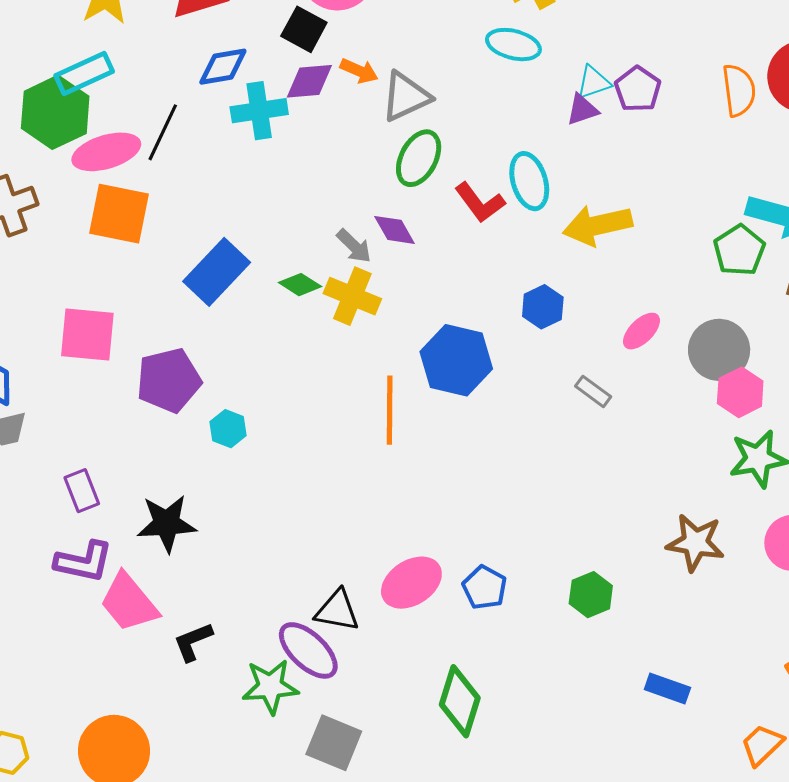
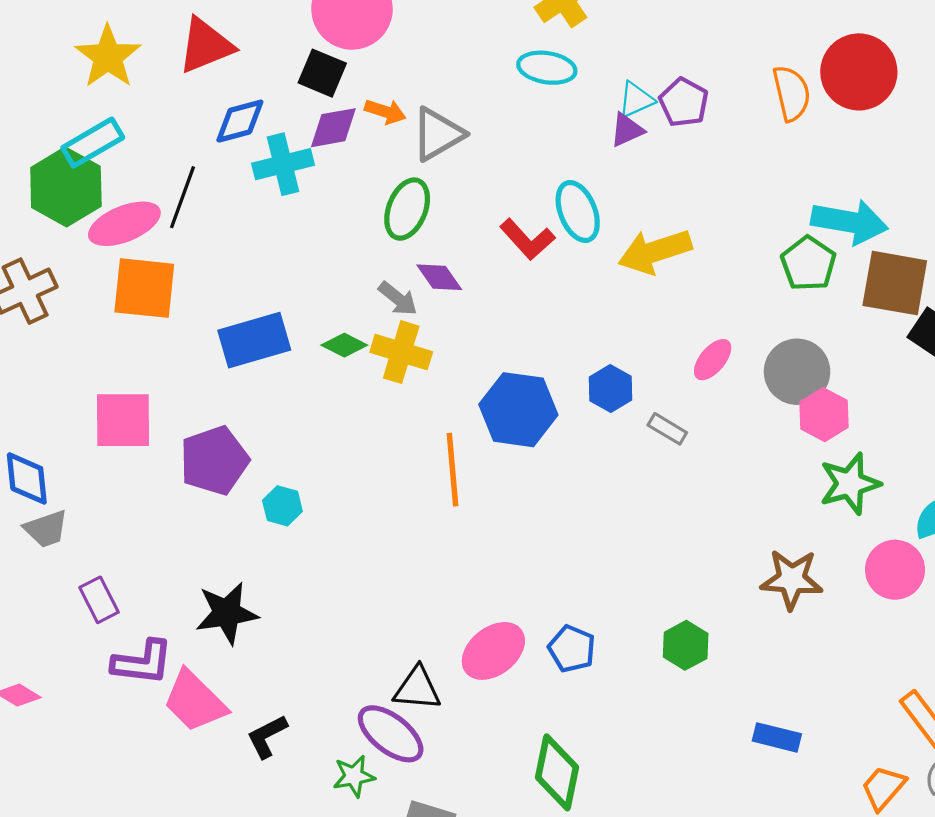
green ellipse: (419, 158) -> (407, 209), moved
blue rectangle: (217, 272) -> (254, 340), turned 36
blue hexagon: (543, 307) -> (611, 388), moved
purple rectangle: (82, 491) -> (99, 600), moved
green star: (270, 687) -> (354, 776), size x0.7

